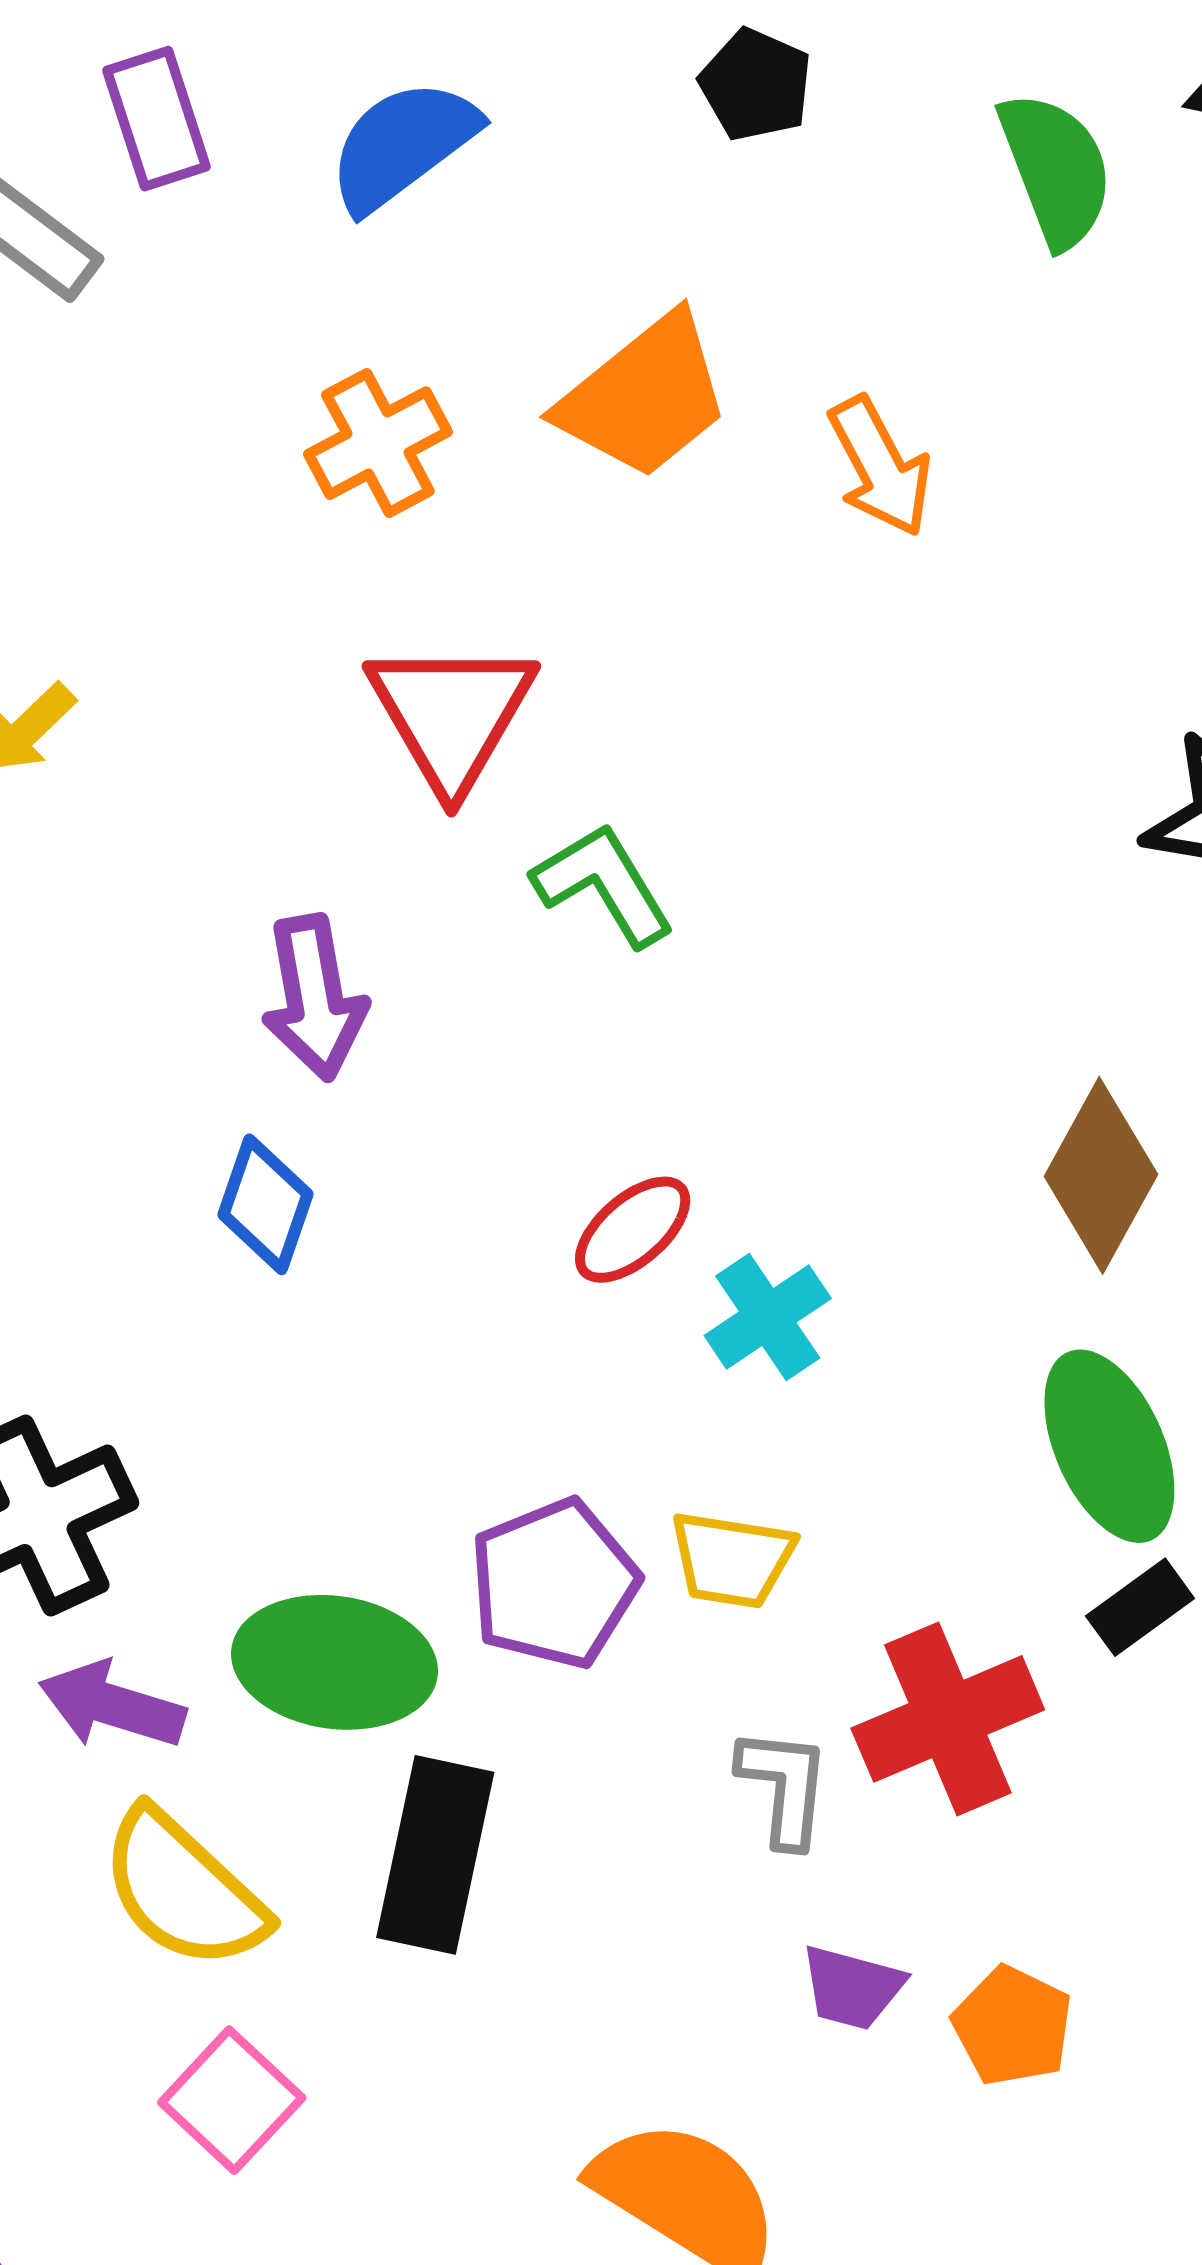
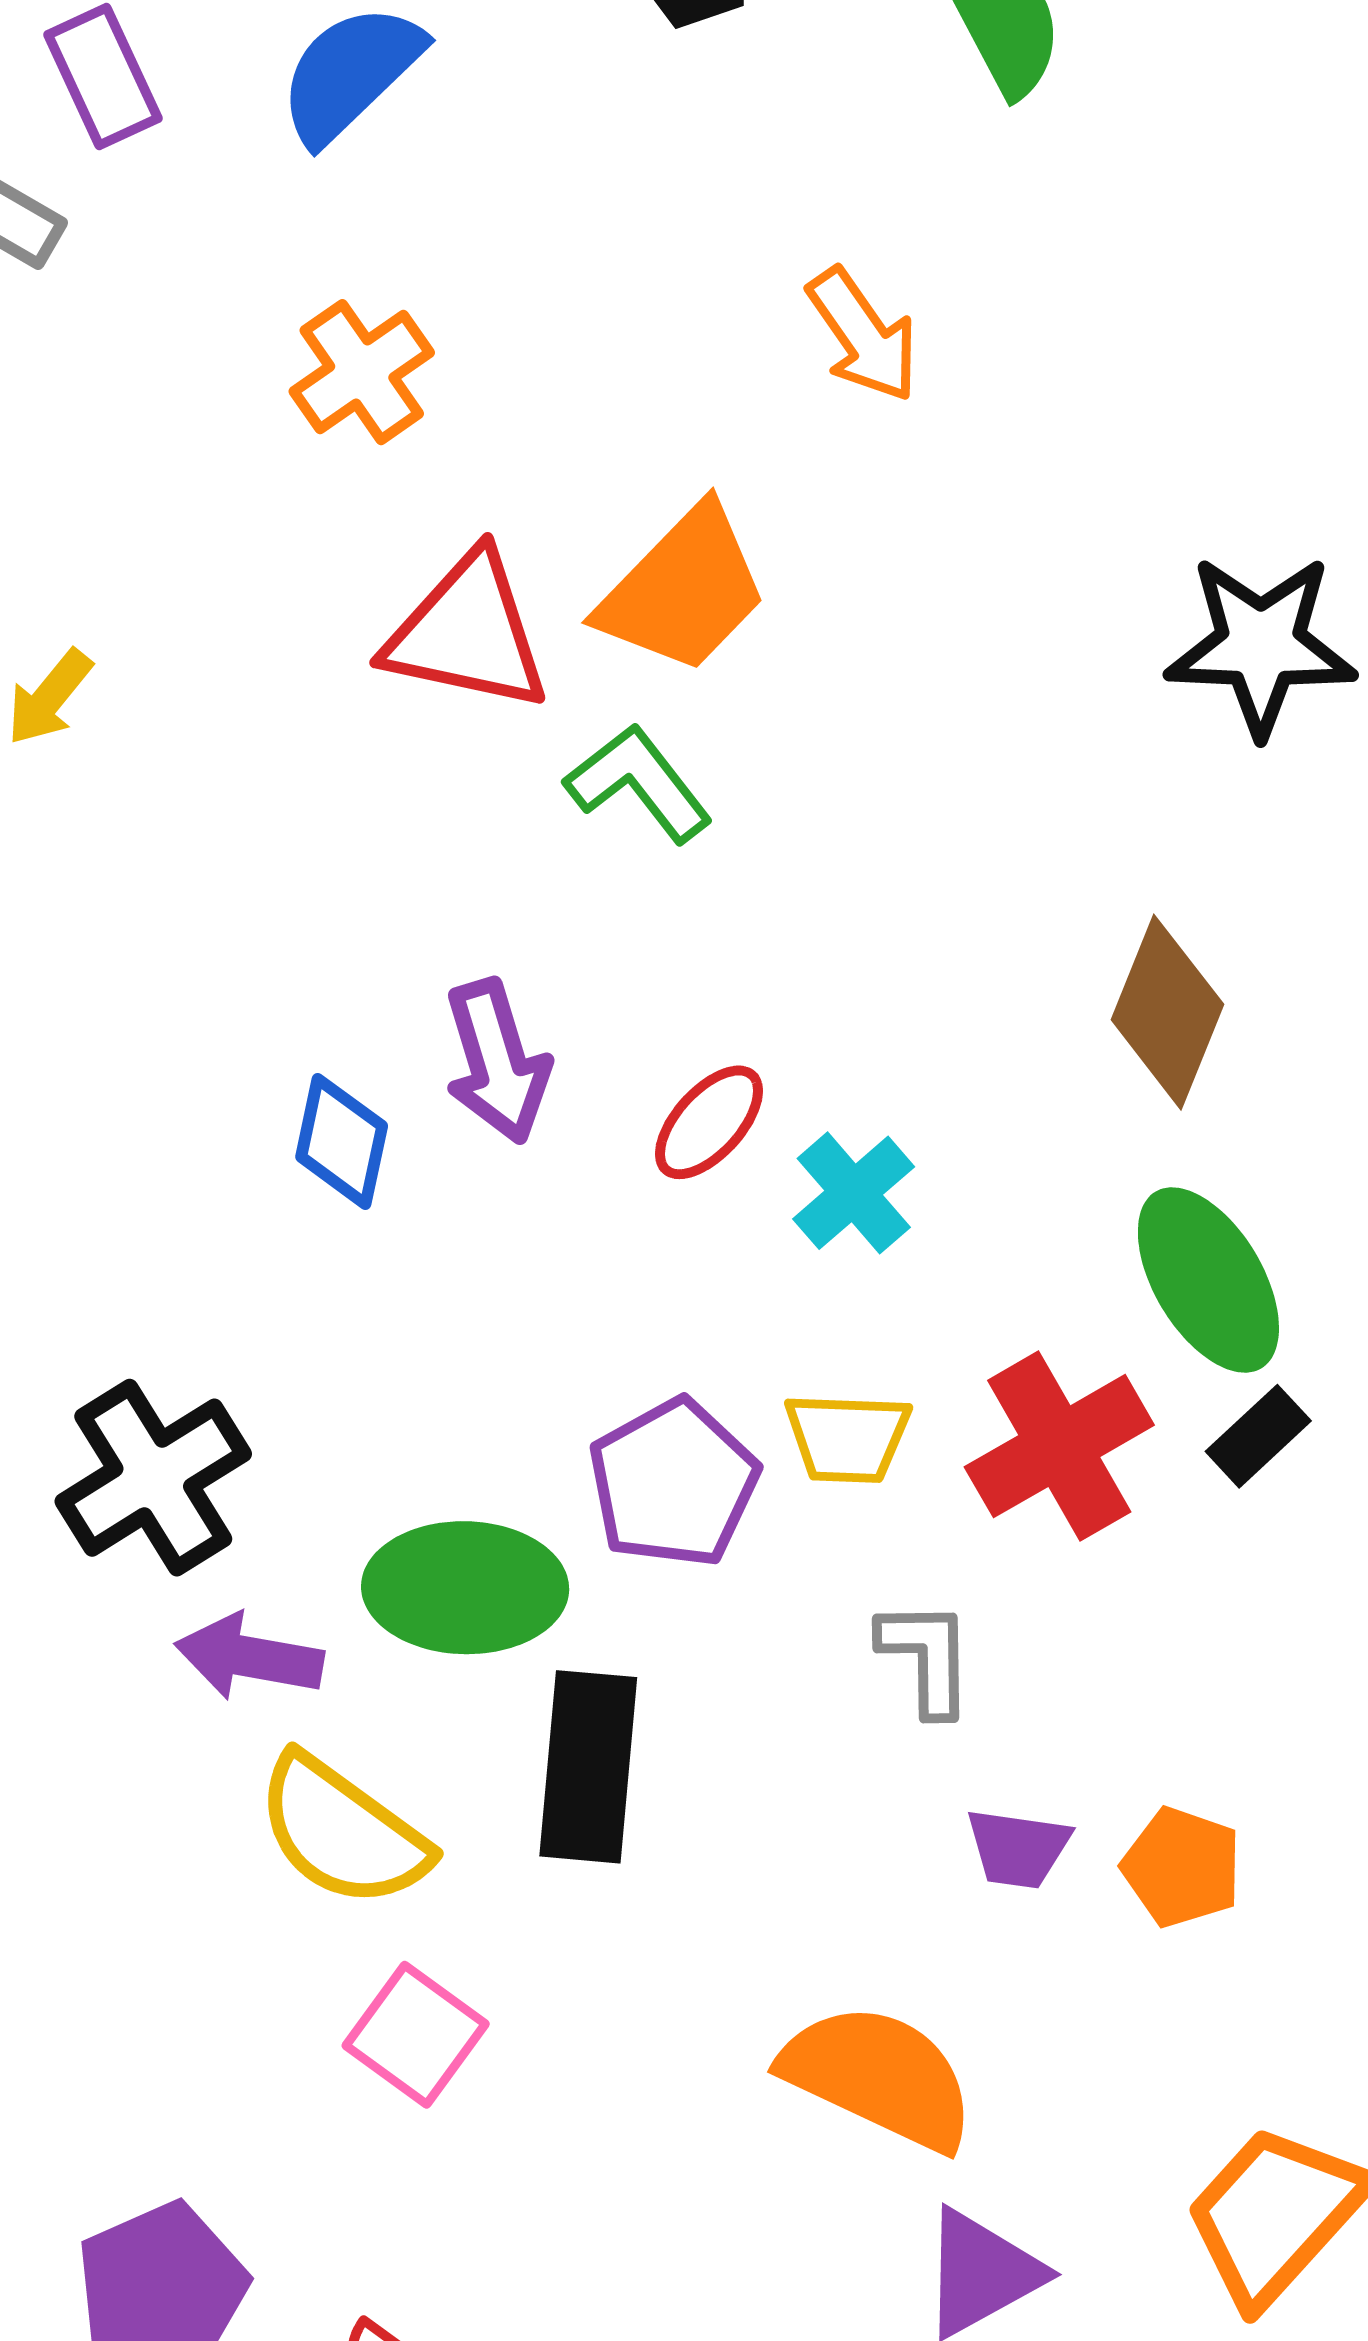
orange trapezoid: (645, 397) -> (683, 590), moved
red triangle: (451, 715) -> (467, 633), turned -41
purple arrow: (314, 998) -> (497, 1061), moved
red cross: (948, 1719) -> (1059, 1446), moved

